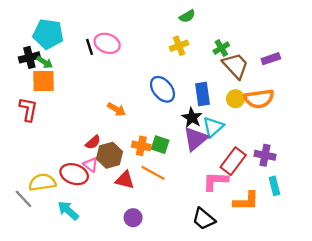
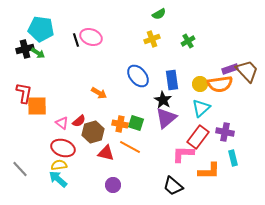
purple rectangle: (271, 59) -> (230, 69), moved
brown trapezoid: (236, 66) -> (247, 71), moved
orange square: (44, 81) -> (37, 106), moved
cyan triangle: (213, 127) -> (201, 108), moved
pink triangle: (91, 165) -> (62, 123), moved
yellow semicircle: (42, 182) -> (59, 165), moved, size x0.7

